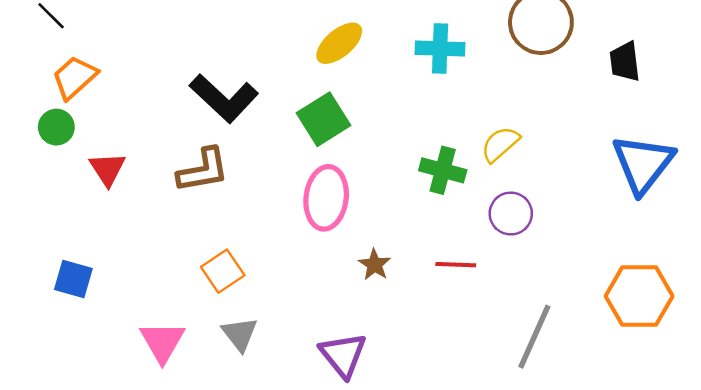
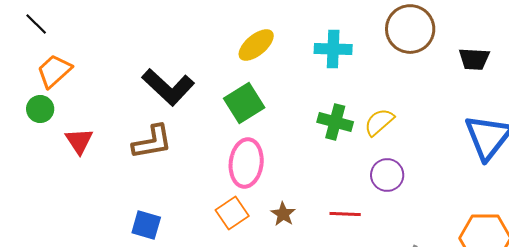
black trapezoid: (625, 62) -> (474, 59), turned -80
green cross: (443, 170) -> (335, 122), moved
orange square: (223, 271) -> (232, 213), moved
blue square: (73, 279) -> (146, 225), moved

